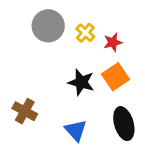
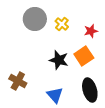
red star: (113, 42) -> (91, 31), moved

